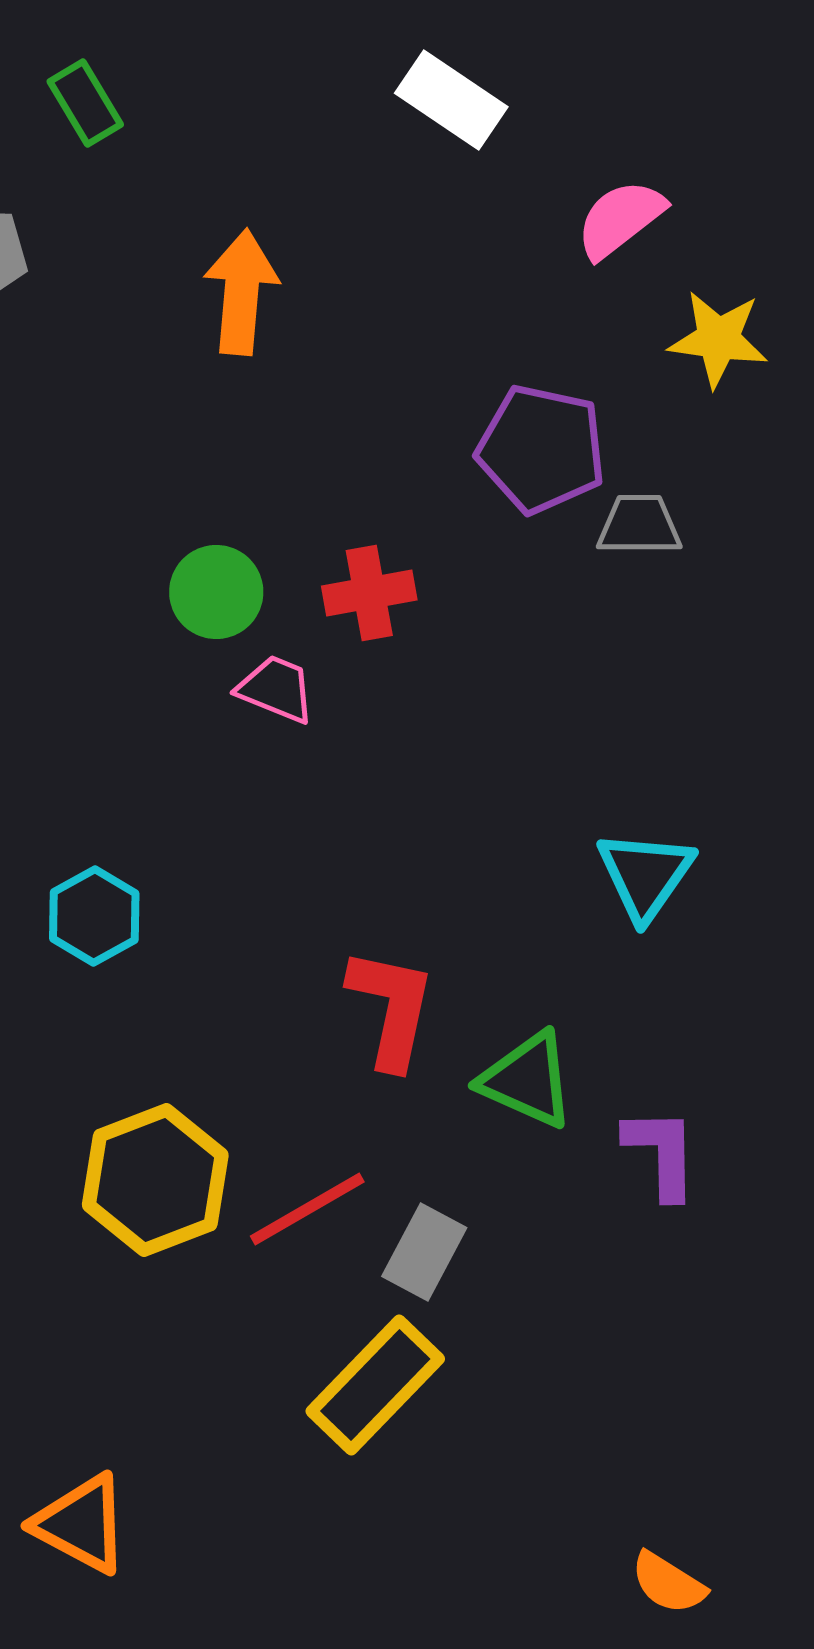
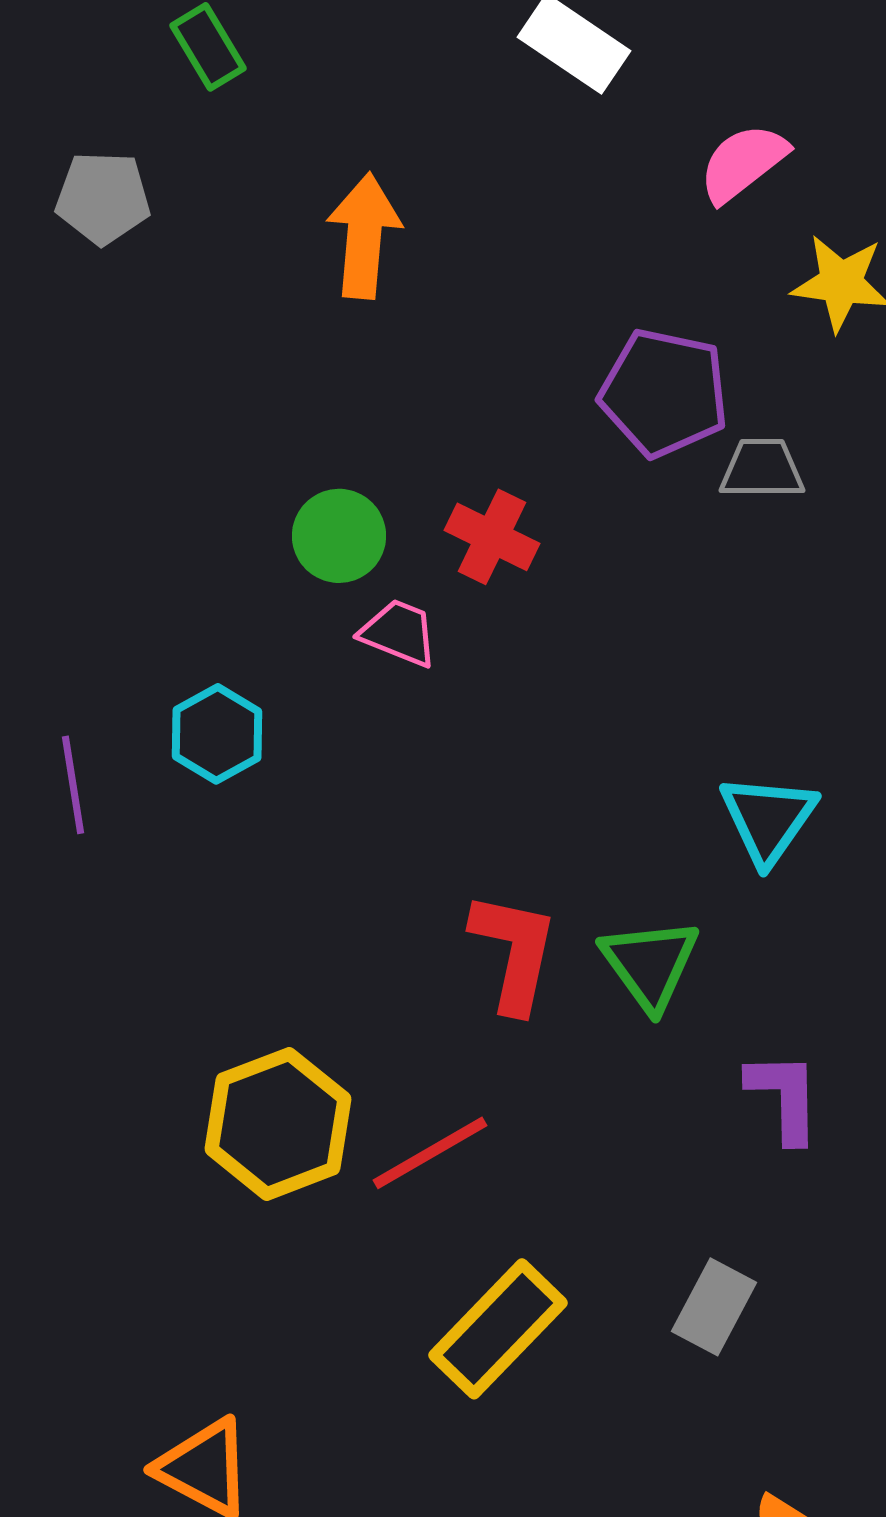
red cross: (369, 593) -> (492, 537), turned 36
cyan hexagon: (94, 916) -> (217, 734), moved
green triangle: (527, 1080) -> (650, 964), moved, turned 30
gray rectangle: (424, 1252) -> (714, 1307), moved

